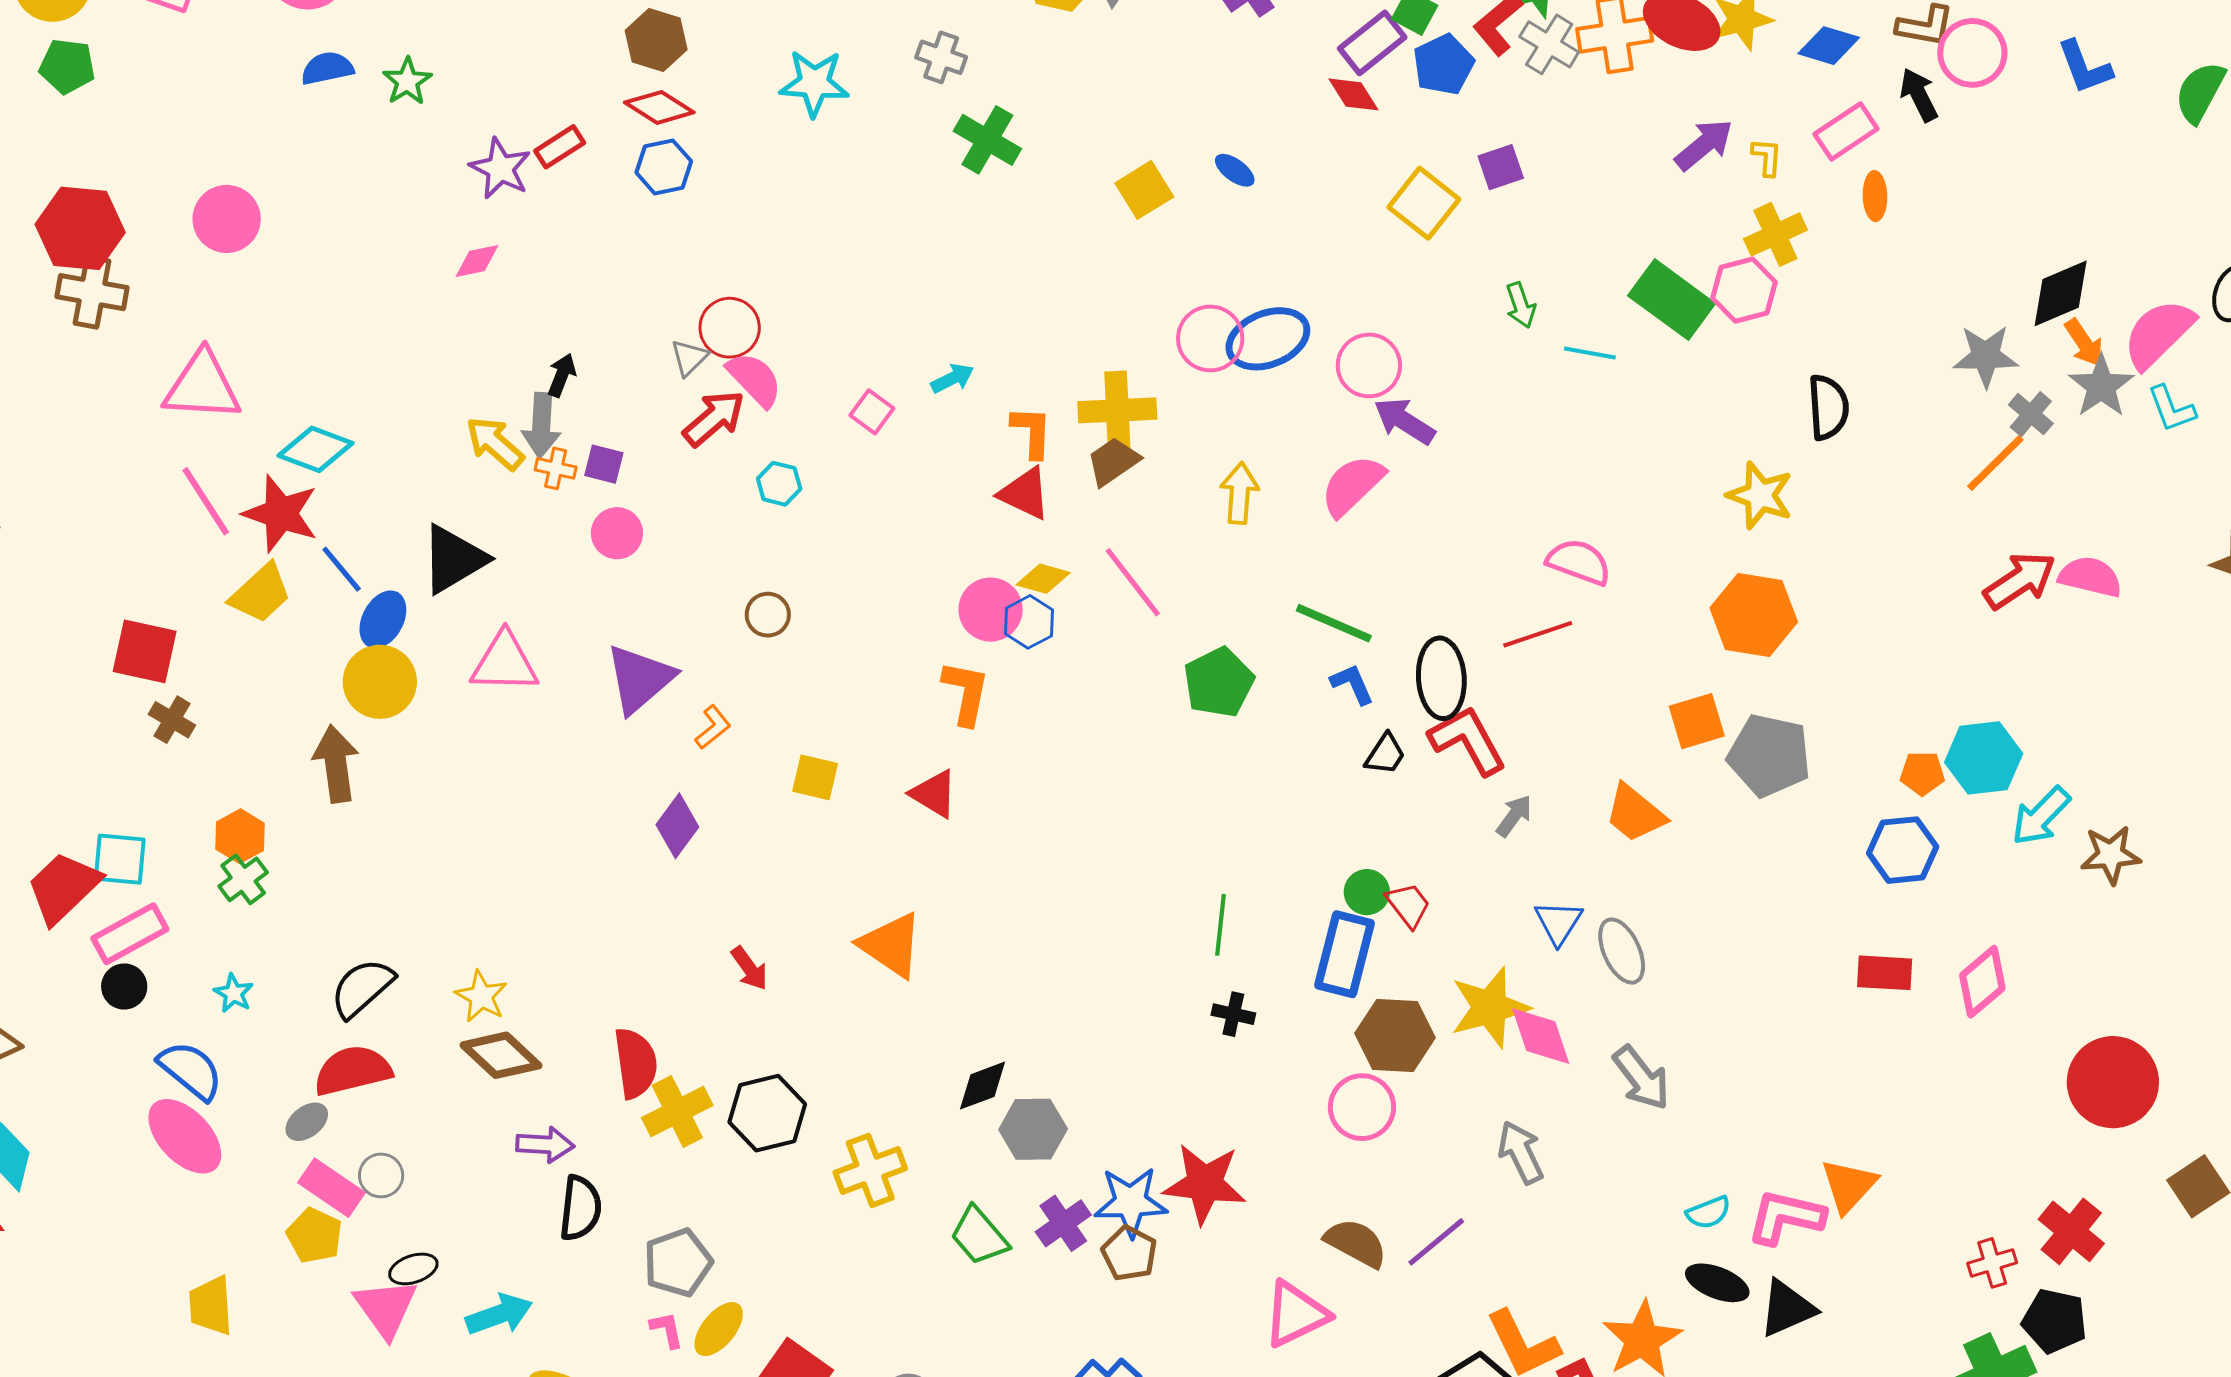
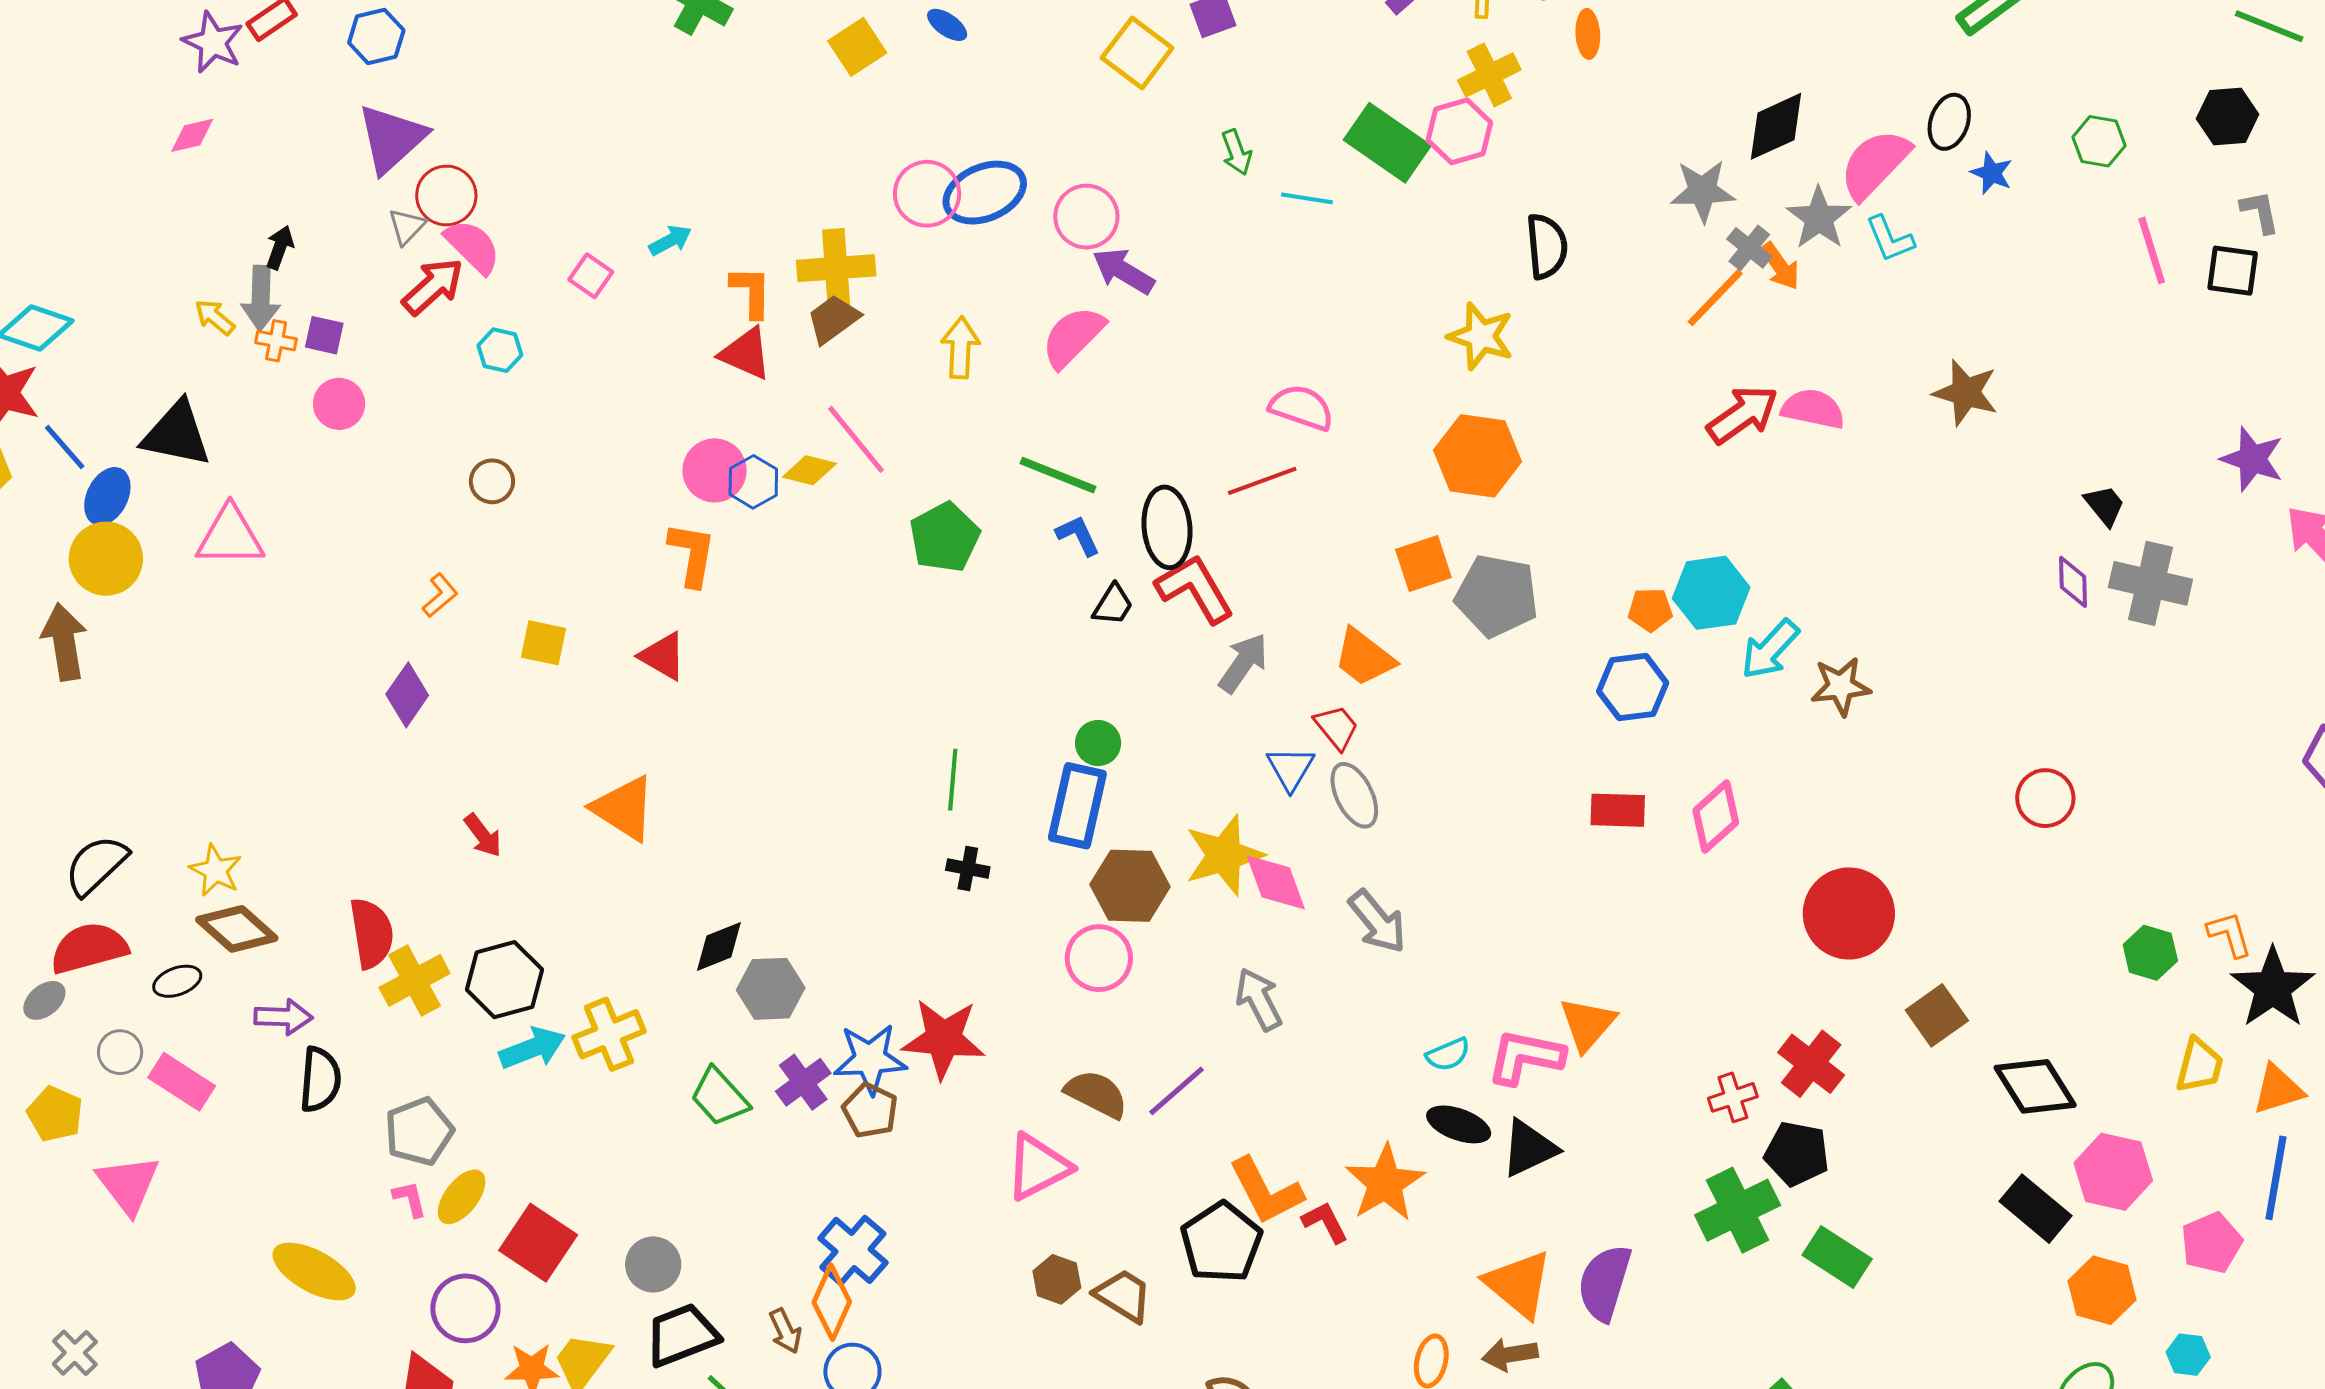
orange arrow: (2084, 343) -> (1780, 266), moved
yellow arrow: (495, 443) -> (215, 317), size x0.7
black triangle: (454, 559) -> (176, 434), turned 44
yellow diamond: (1043, 579) -> (809, 470), moved
purple triangle: (640, 679) -> (392, 139), moved
gray arrow: (1514, 816) -> (1243, 663), size x1.4
red trapezoid: (1408, 905) -> (1336, 727), moved
pink rectangle: (331, 1188) -> (182, 1082), moved
black ellipse: (413, 1269) -> (177, 981), moved
cyan arrow: (499, 1314) -> (532, 1048), moved

